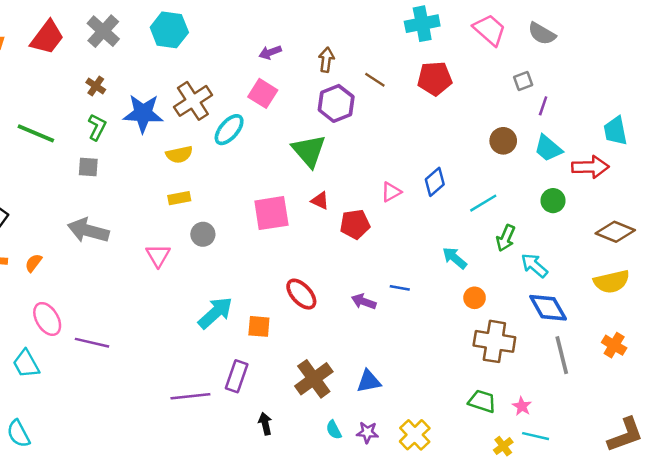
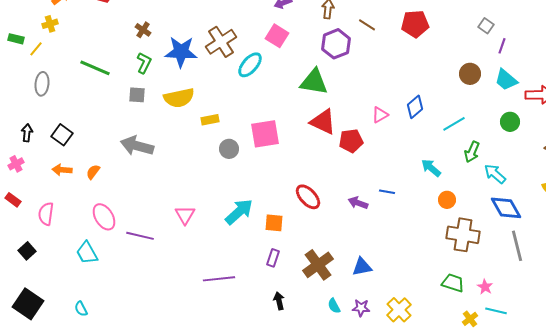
gray square: (523, 81) -> (486, 26), turned -35
green triangle: (309, 151) -> (314, 82), turned -40
yellow semicircle: (179, 155) -> (179, 98), moved, size x1.4
red triangle: (320, 201) -> (323, 122), size x1.8
pink square: (271, 213) -> (265, 134), moved
pink triangle: (158, 255) -> (185, 215), moved
purple rectangle: (237, 376) -> (273, 258), moved, size x0.7
cyan semicircle: (19, 434) -> (81, 309), size x0.7

